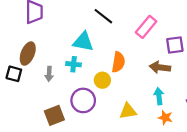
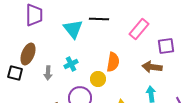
black line: (103, 16) -> (99, 19), turned -36
cyan triangle: (83, 42) -> (73, 29), moved, turned 40
cyan cross: (74, 64) -> (71, 64), turned -32

